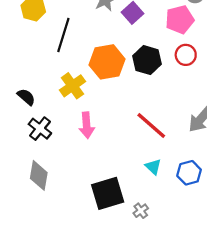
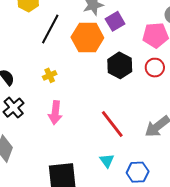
orange hexagon: (107, 62) -> (87, 37), moved
yellow cross: (72, 86) -> (50, 75), size x0.6

